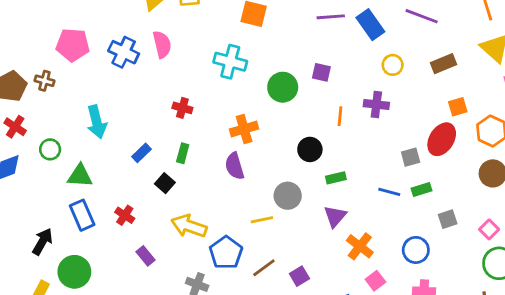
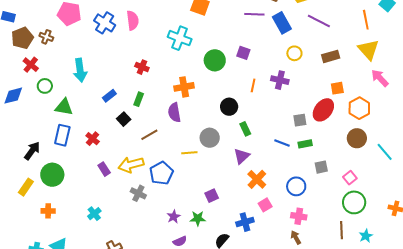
red cross: (15, 127) -> (31, 65), moved
green rectangle: (336, 178) -> (245, 129), turned 72
blue rectangle: (82, 215) -> (62, 135), turned 30
yellow arrow: (189, 226) -> (131, 165), moved, turned -40
brown line: (264, 268) -> (149, 135), moved

